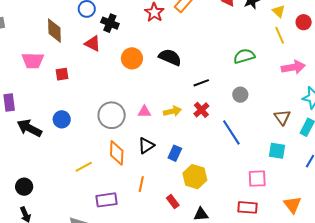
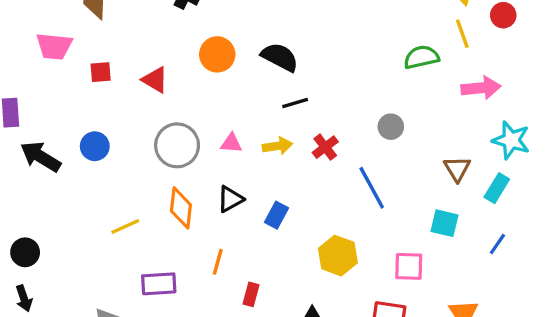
red triangle: (93, 44) -> (155, 80), moved
green semicircle: (244, 56) -> (421, 57), moved
black line: (201, 83) -> (295, 103), moved
yellow hexagon: (195, 177) -> (338, 256), moved
red rectangle: (173, 202) -> (251, 294), moved, turned 48

